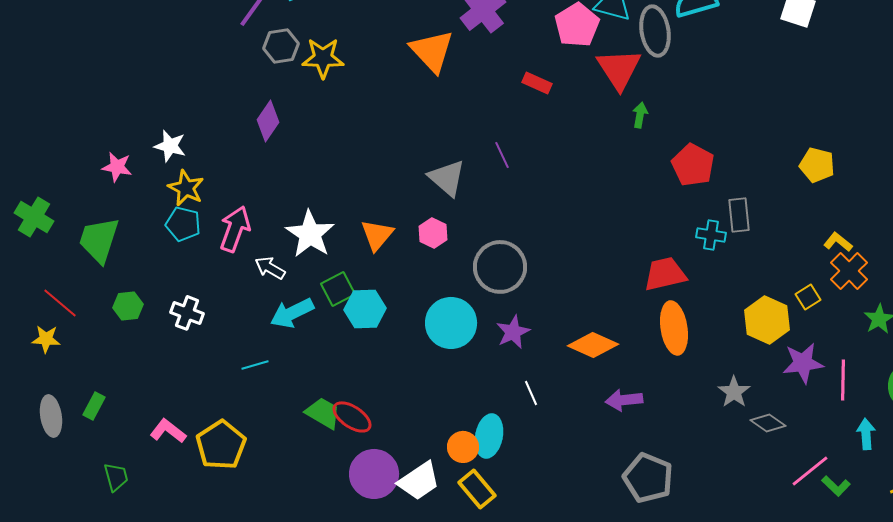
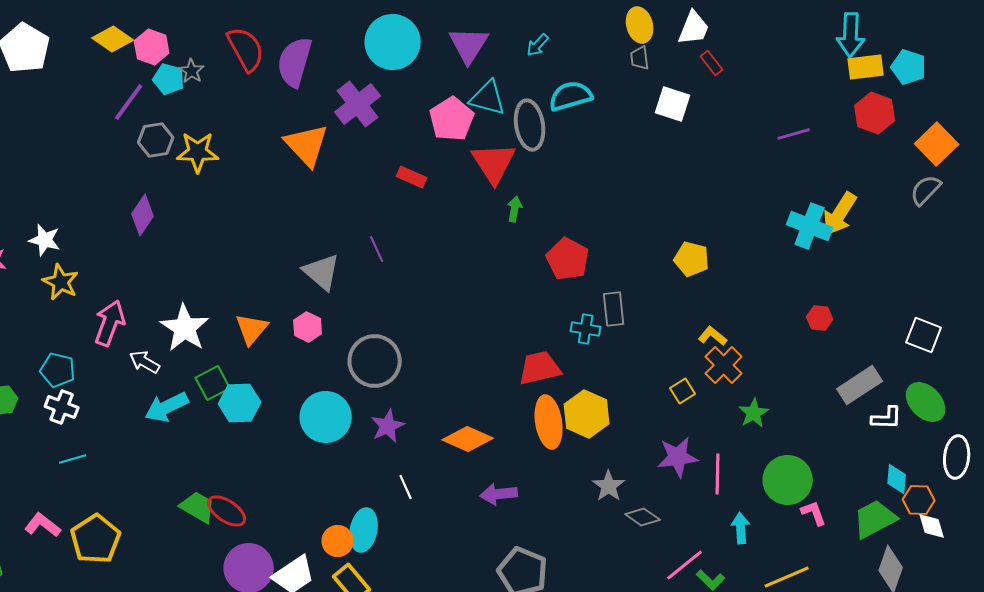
cyan pentagon: (183, 224) -> (58, 370), moved
yellow hexagon: (767, 320) -> (587, 414), moved
cyan line: (255, 365) -> (73, 459), moved

